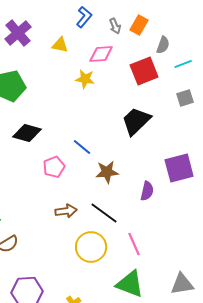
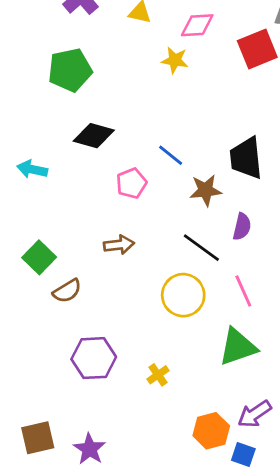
black trapezoid: (136, 121) -> (246, 158), moved, turned -52
purple semicircle: (147, 191) -> (242, 227), moved
brown arrow: (66, 211) -> (119, 245), moved
green triangle: (130, 284) -> (238, 347), turned -40

